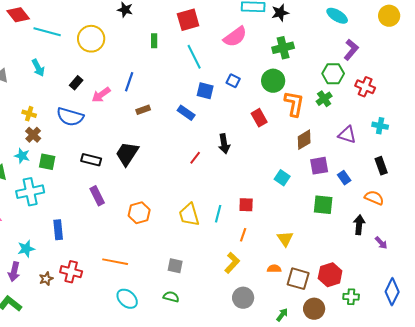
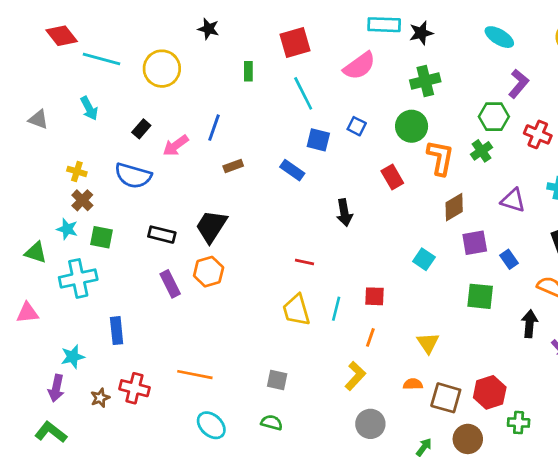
red line: (195, 158) -> (305, 262), moved, turned 64
orange hexagon: (139, 213) -> (209, 272), moved

